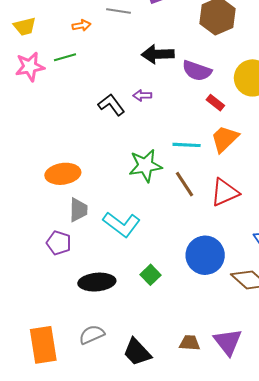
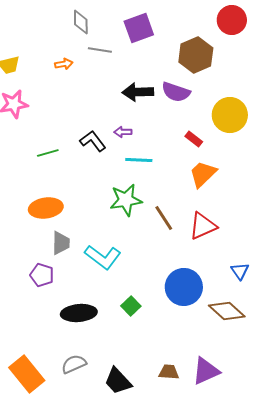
green line: (65, 57) -> (48, 153), moved
purple semicircle: (197, 71) -> (176, 92), moved
cyan line: (187, 145) -> (139, 160), moved
purple triangle: (228, 342) -> (206, 371), turned 44
orange rectangle: (43, 345) -> (27, 374), turned -30

